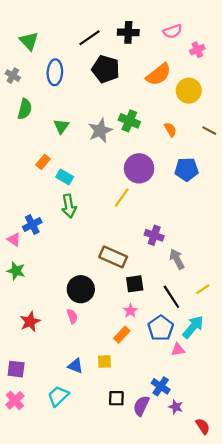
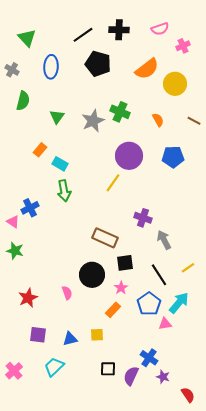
black circle: (81, 289) -> (92, 275), moved
blue triangle: (75, 366) -> (70, 339), turned -35
purple square: (16, 369) -> (38, 335), moved

